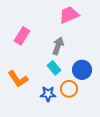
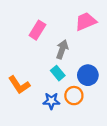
pink trapezoid: (69, 15) -> (86, 21), moved
pink rectangle: (22, 36) -> (37, 30), moved

